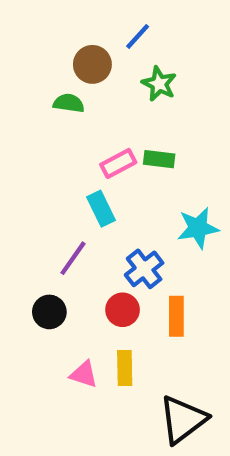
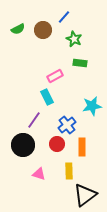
green semicircle: (69, 103) -> (18, 29), moved, turned 144
green rectangle: (159, 159) -> (80, 63), moved
black circle: (49, 312) -> (23, 145), size x1.5
yellow rectangle: (125, 368) -> (69, 171), moved

